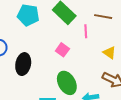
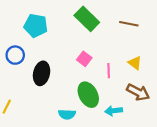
cyan pentagon: (28, 15) -> (36, 26), moved
pink line: (86, 31) -> (109, 71), moved

